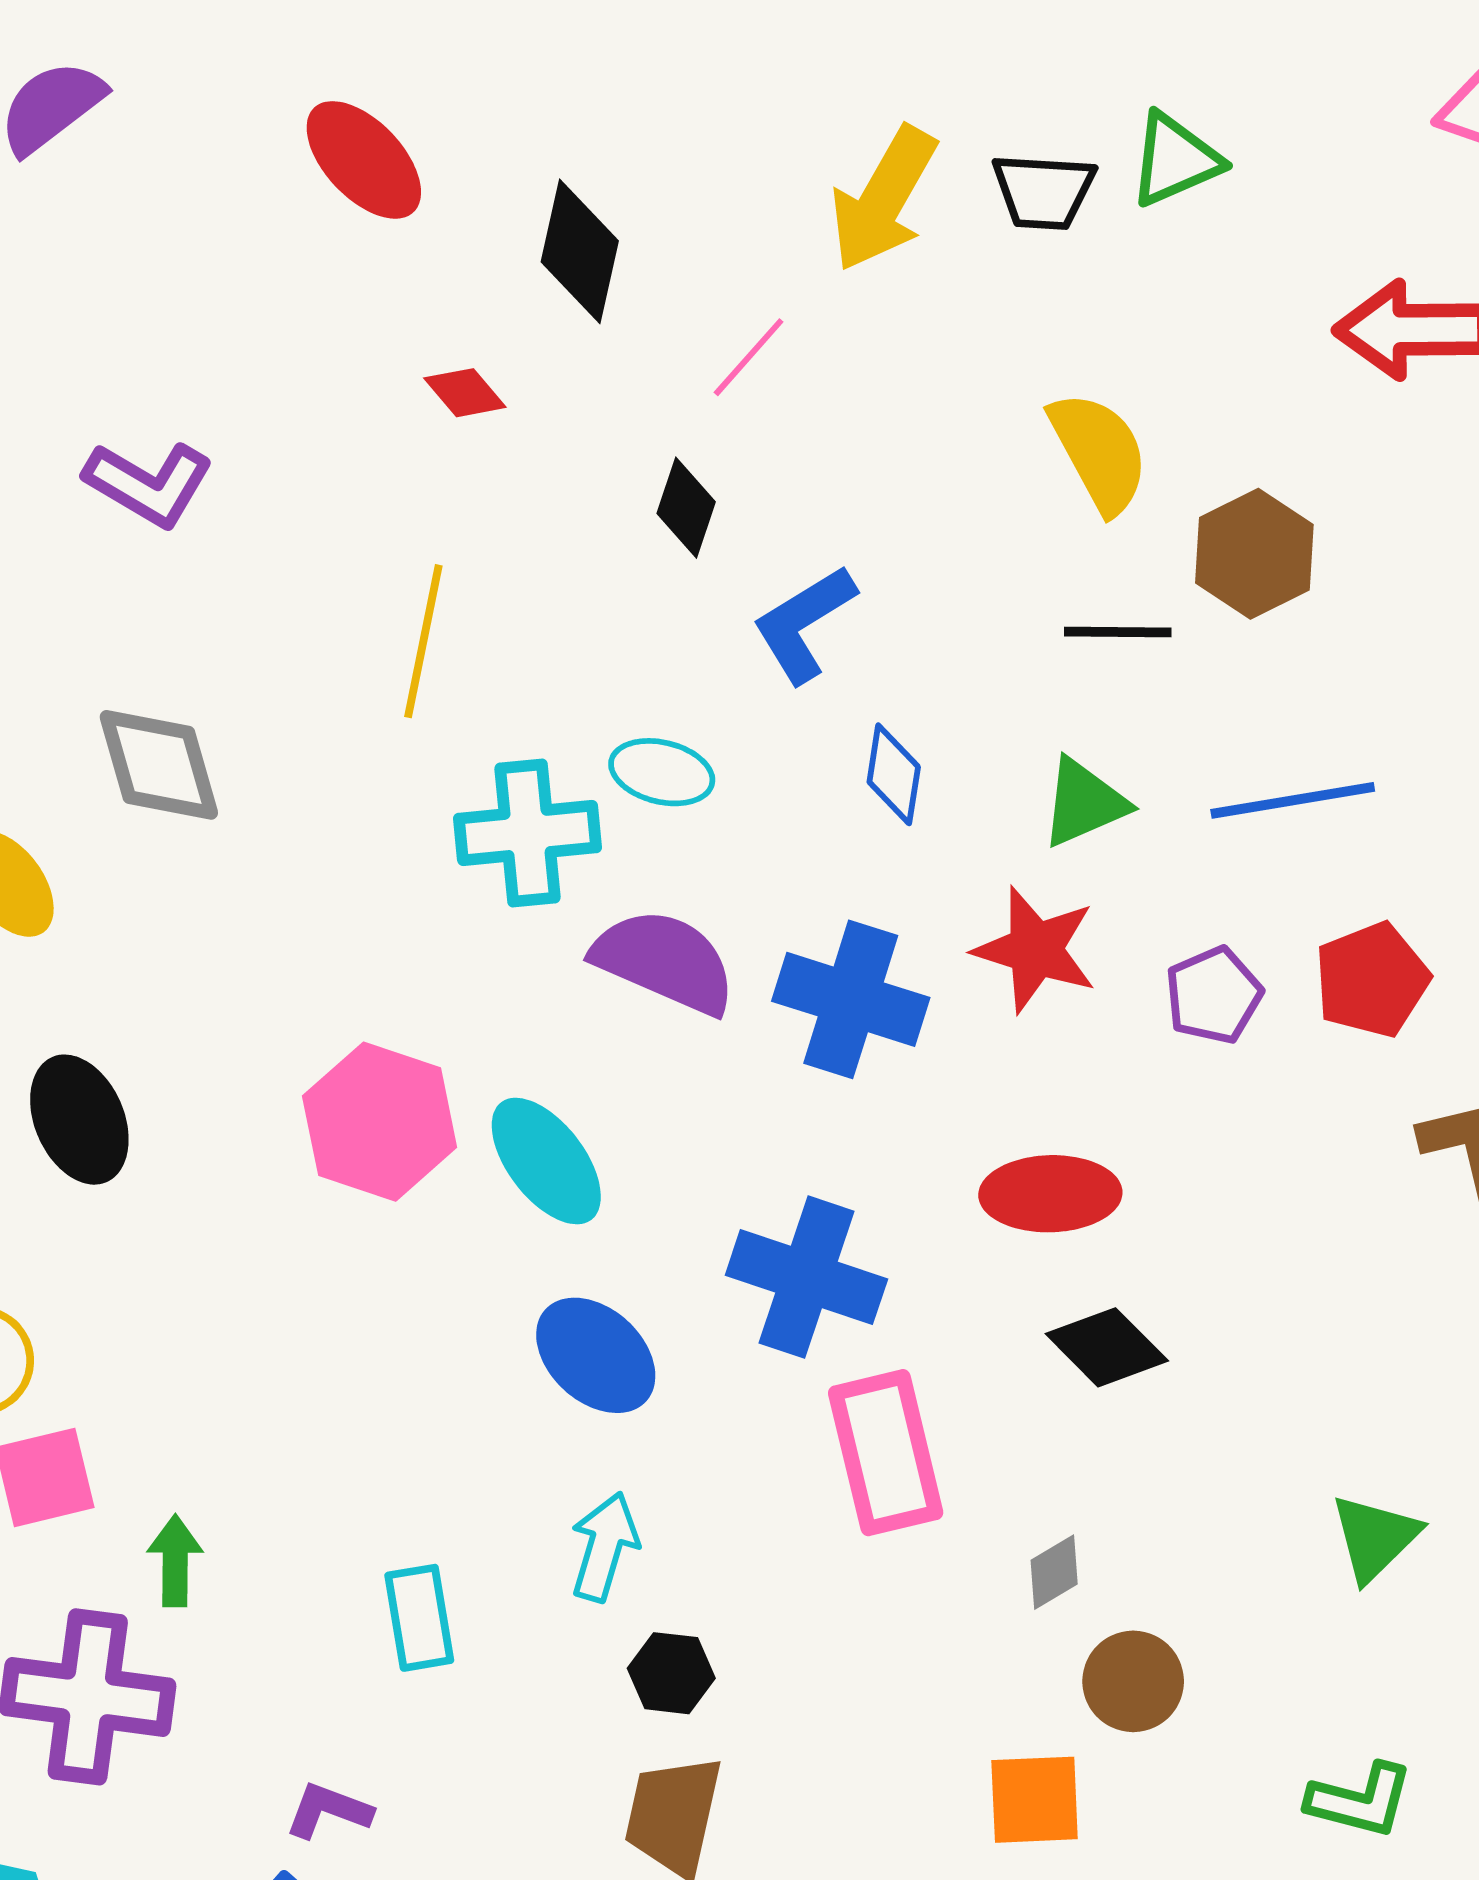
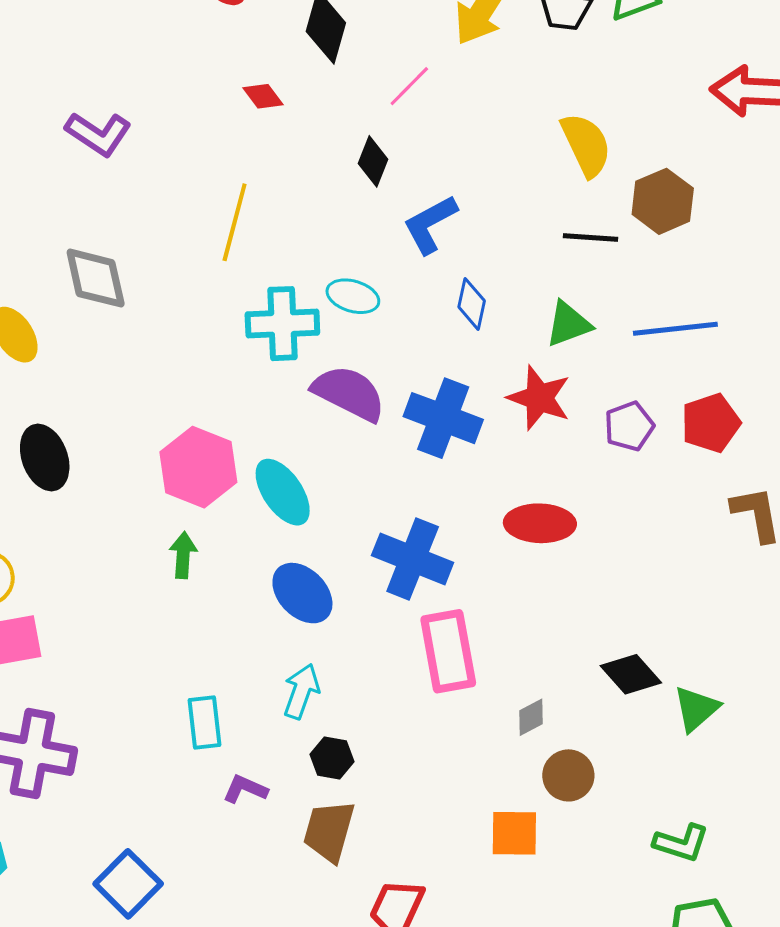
black diamond: (1107, 1347) -> (631, 674), moved
green arrow: (175, 1561) -> (183, 555), moved
purple L-shape: (328, 1810) -> (245, 789), moved

